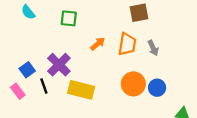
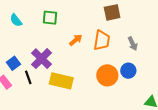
cyan semicircle: (28, 12) -> (16, 20), moved
gray arrow: (153, 48) -> (133, 44), moved
blue circle: (157, 88) -> (128, 71), moved

